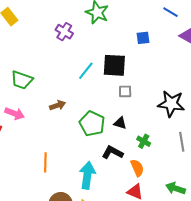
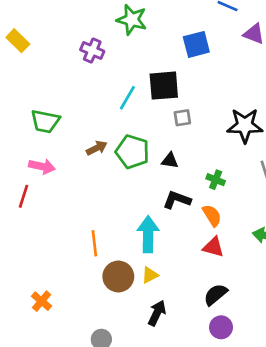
blue square: (143, 38) -> (196, 44), size x1.5
black triangle: (120, 123) -> (170, 161), moved
green pentagon: (92, 124) -> (132, 152), moved
orange line: (45, 162) -> (94, 243), moved

